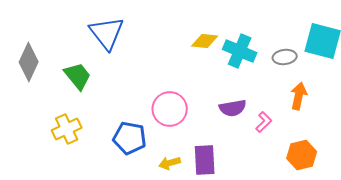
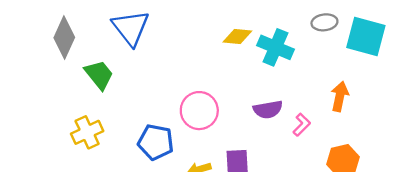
gray ellipse: (285, 57) -> (324, 22), moved
gray diamond: (29, 62) -> (64, 38), moved

